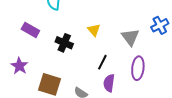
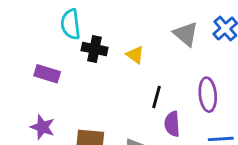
gray triangle: (130, 37) -> (186, 34), moved
black cross: (64, 43) -> (95, 49), moved

